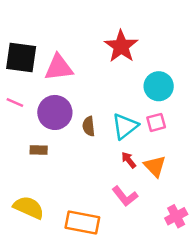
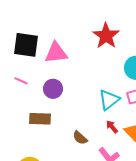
purple circle: (55, 112) -> (53, 89), size x0.7
brown semicircle: (89, 126) -> (80, 138), moved, turned -42
brown rectangle: (39, 150) -> (40, 119), size x1.5

